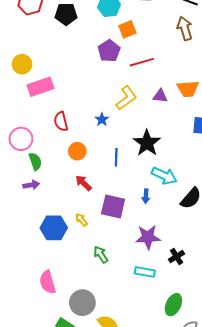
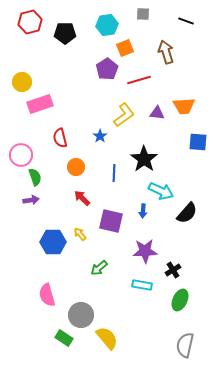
brown arrow: (185, 28) -> (166, 52), moved
green arrow: (101, 255) -> (99, 268), turned -96
green ellipse: (173, 305) -> (180, 300), moved

